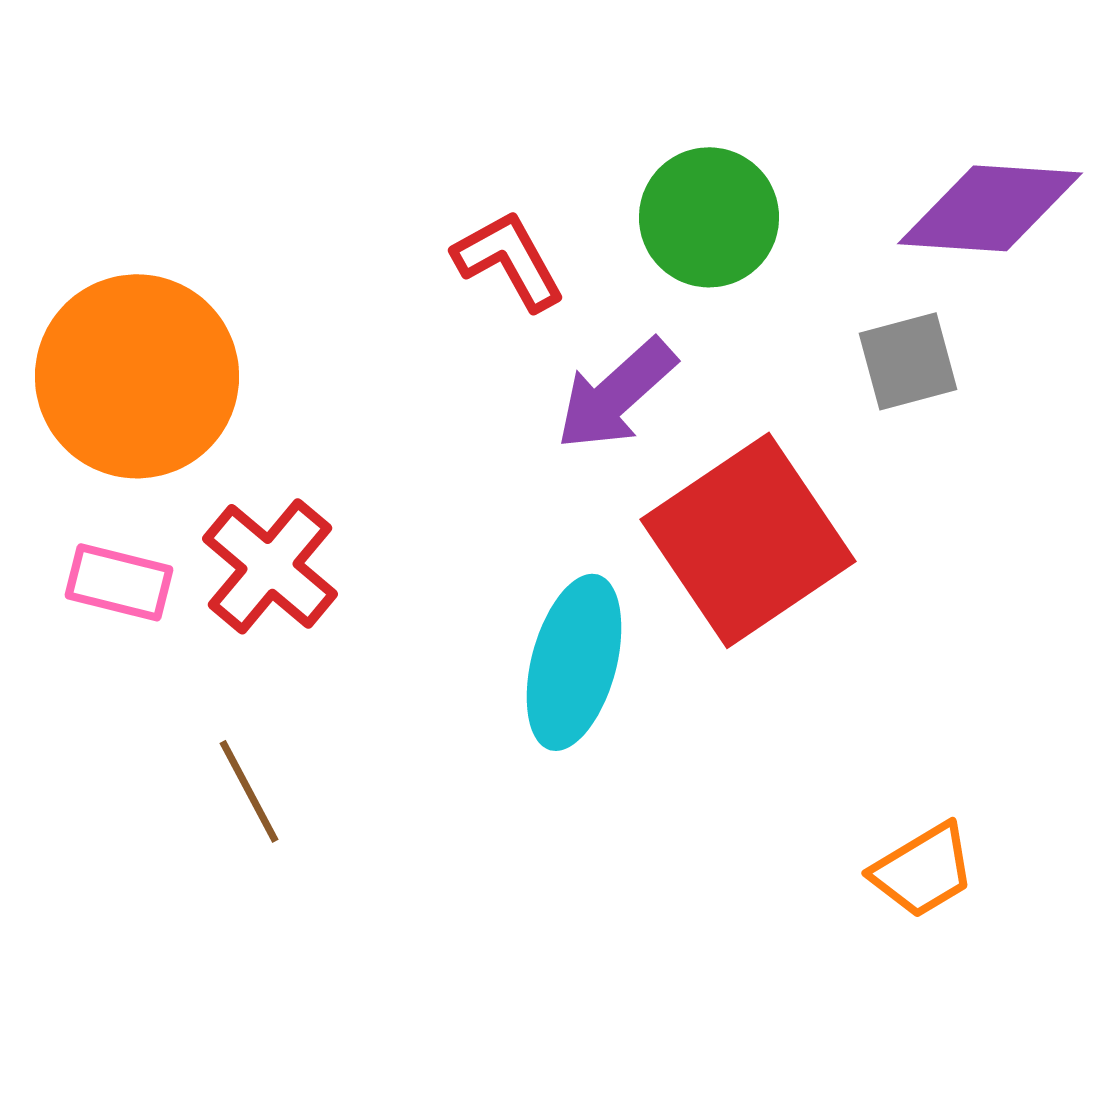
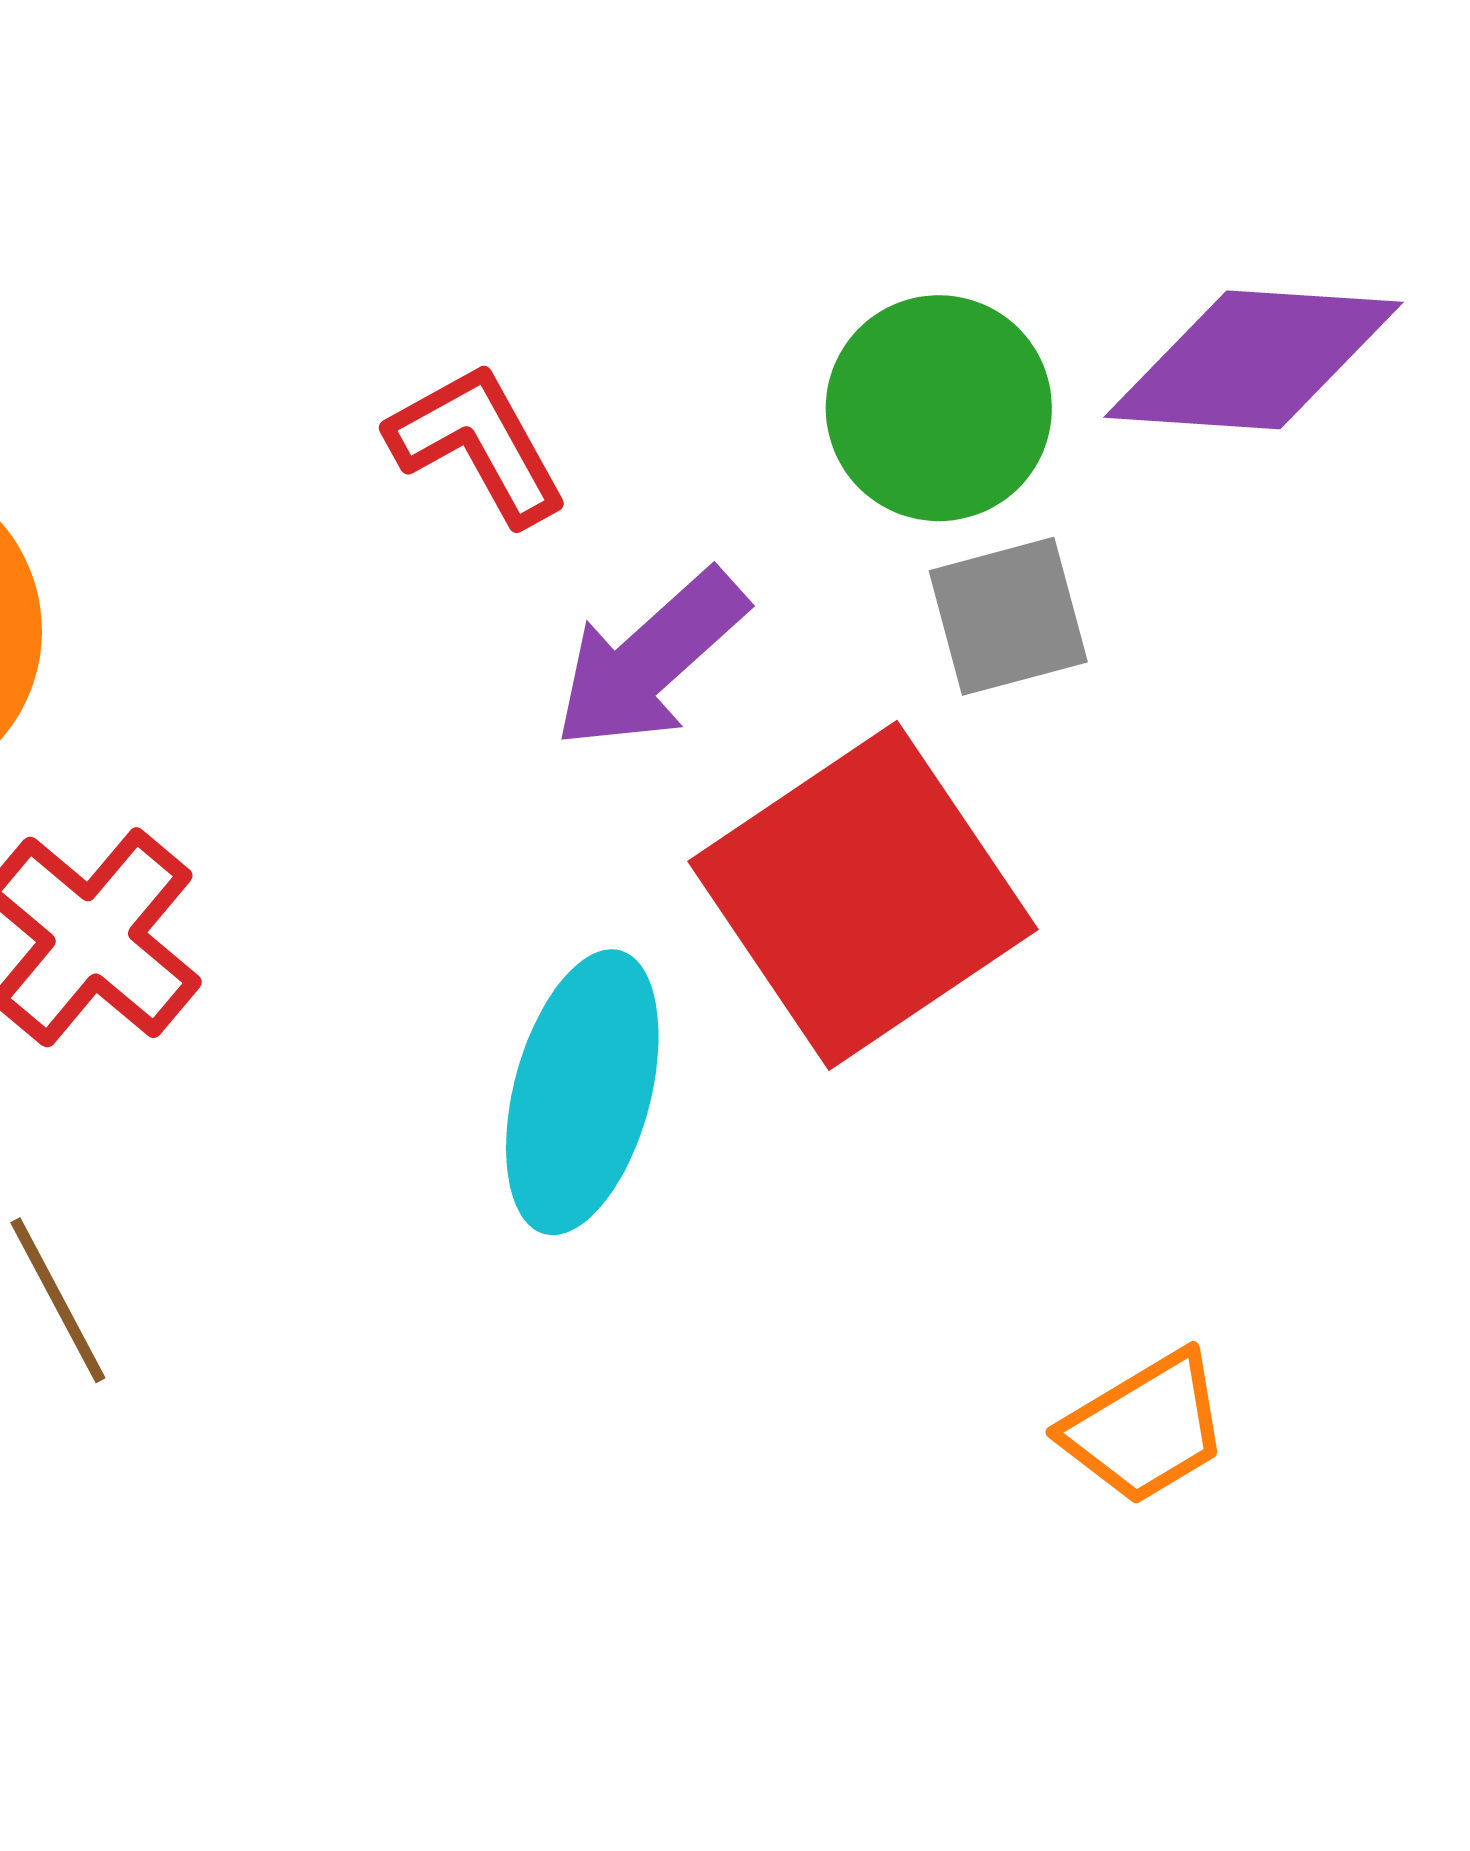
green circle: (709, 217) -> (939, 408), moved
gray square: (908, 361) -> (1008, 616), moved

